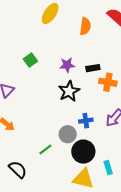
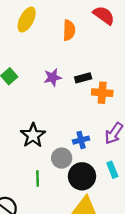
black star: (69, 91) -> (33, 135), moved
green line: (45, 150) -> (38, 179), turned -48
cyan rectangle: (108, 168) -> (112, 170), moved

